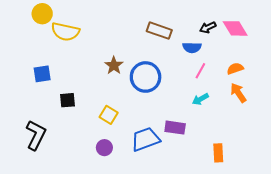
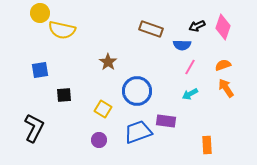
pink diamond: (235, 28) -> (223, 27), turned 50
blue circle: (146, 77) -> (137, 91), moved

